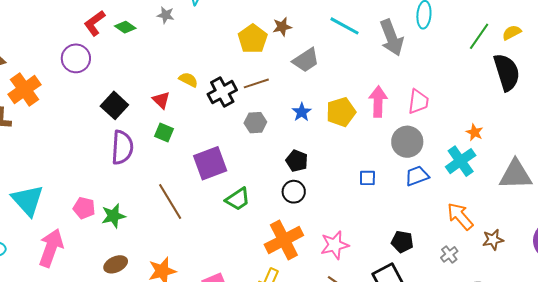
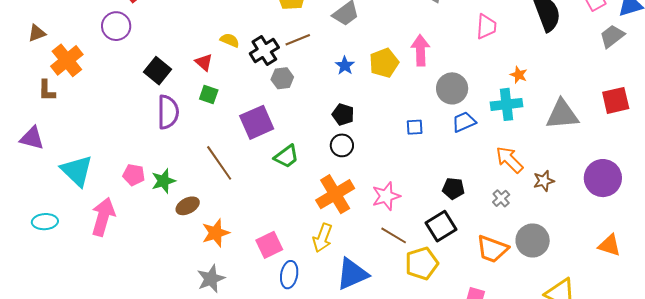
pink trapezoid: (418, 102) -> (486, 27), moved
gray hexagon: (255, 123) -> (282, 78), moved
cyan cross: (461, 161) -> (507, 104), turned 32
brown ellipse: (116, 264) -> (188, 206), moved

